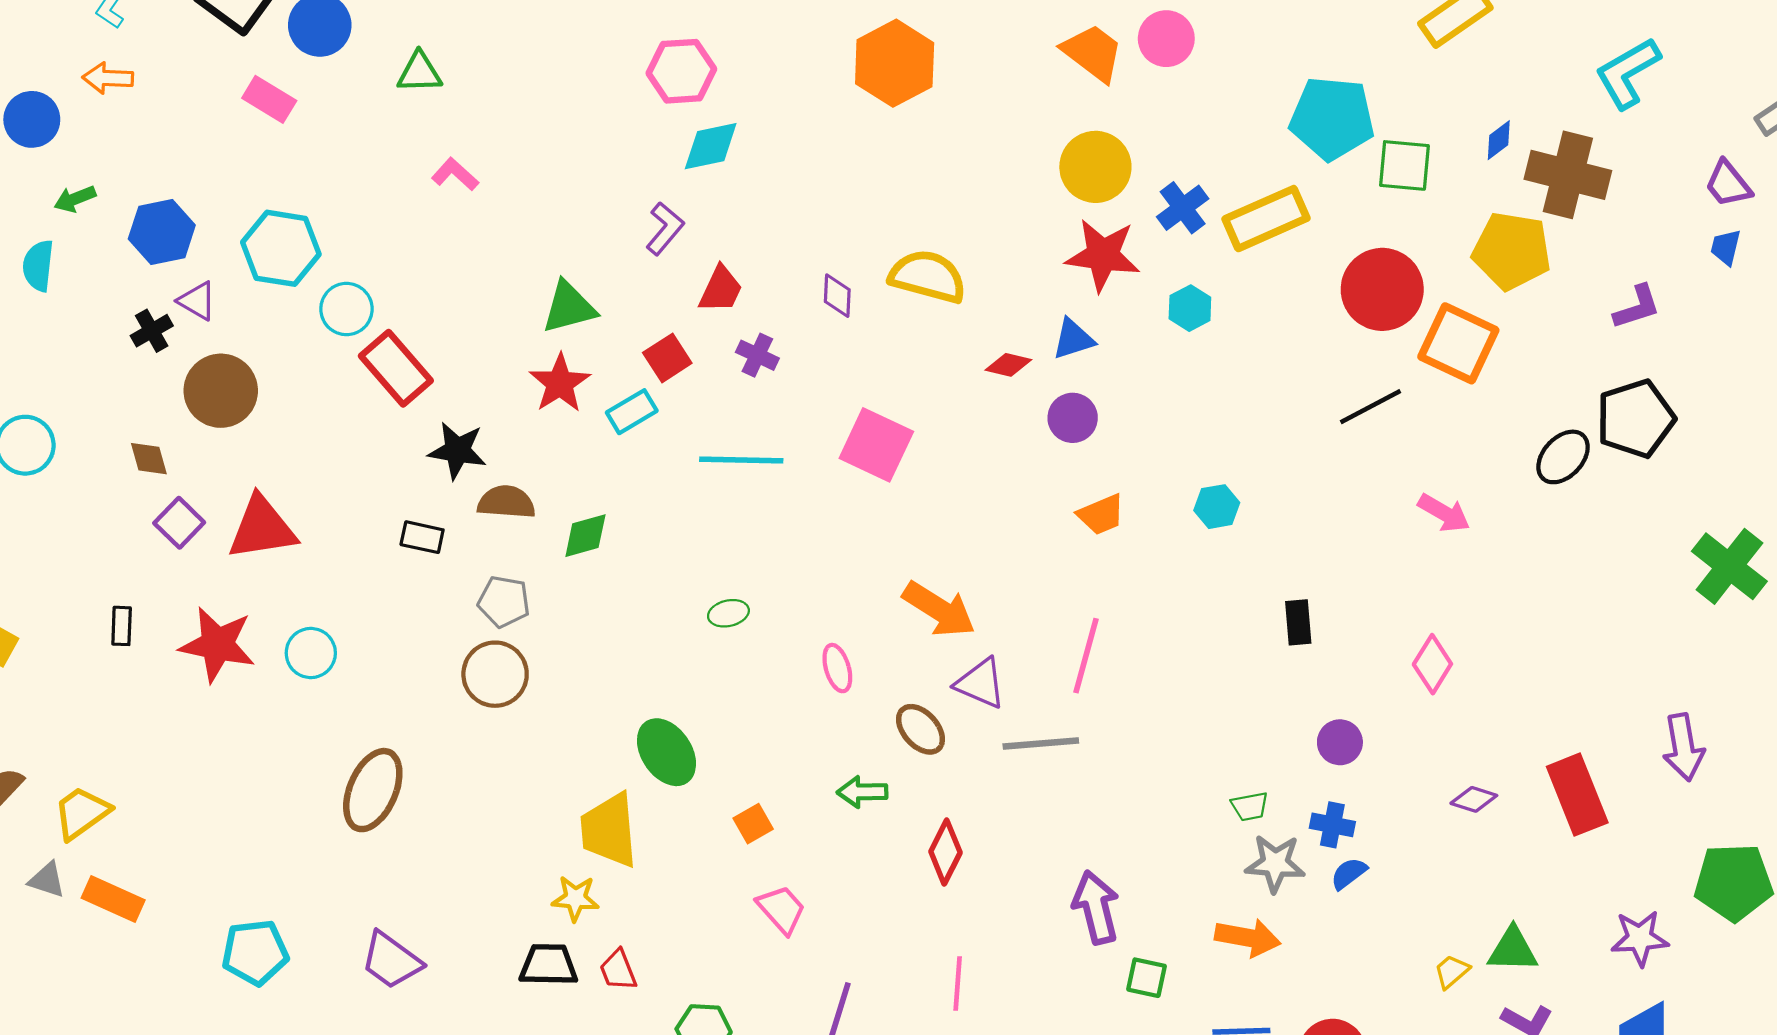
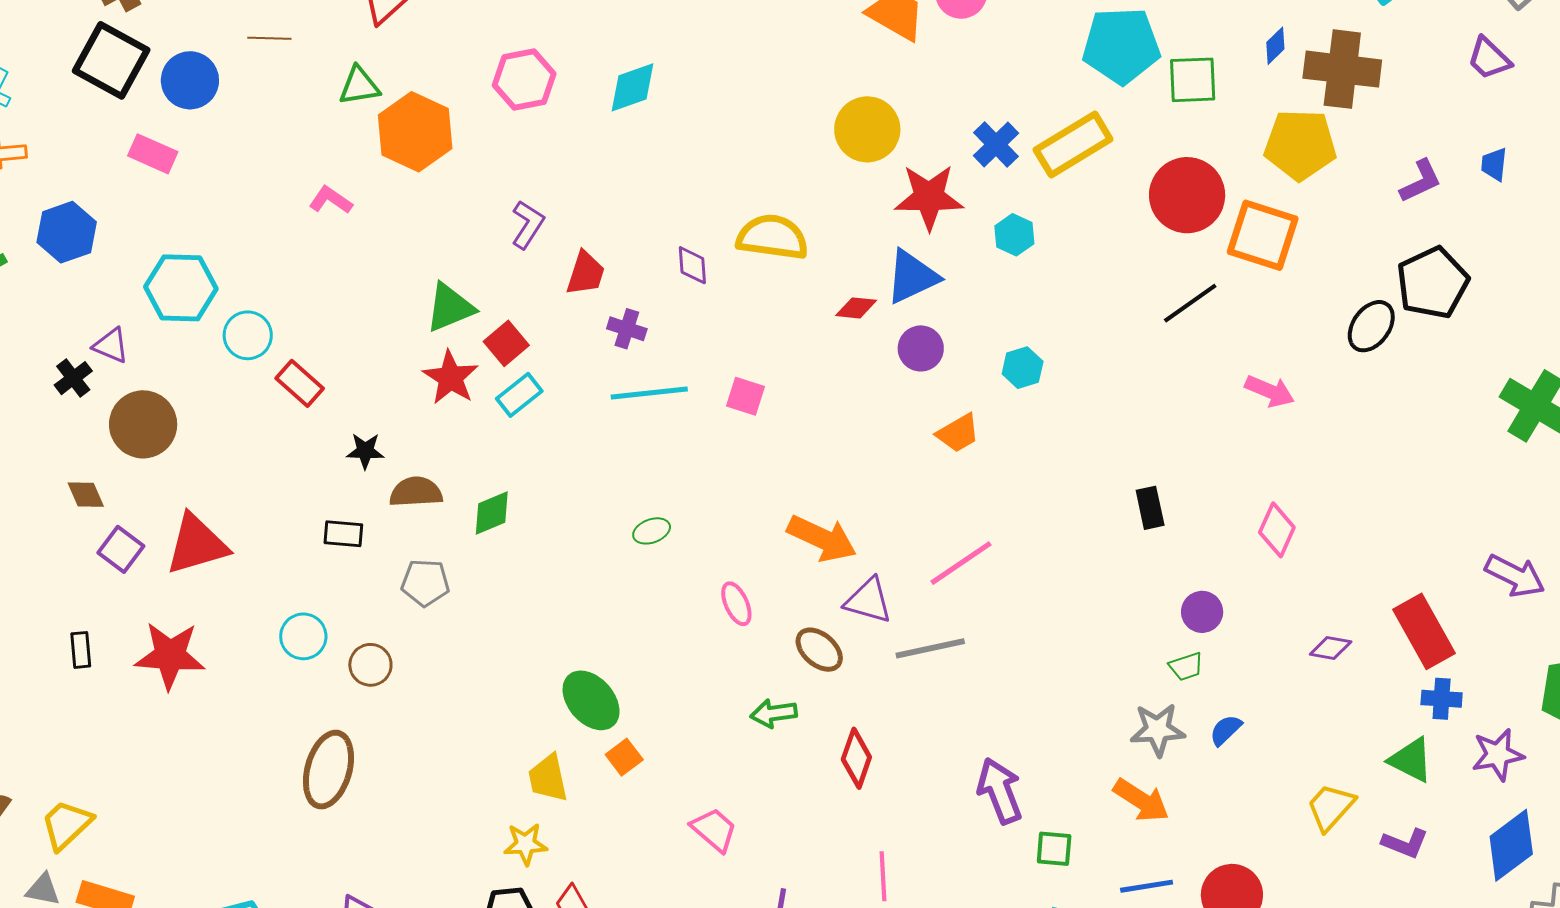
orange hexagon: (895, 63) -> (415, 132), moved
green triangle: (419, 73) -> (359, 86), moved
cyan diamond: (711, 146) -> (633, 87), moved
yellow circle: (1095, 167) -> (867, 129), moved
blue hexagon: (162, 232) -> (67, 232), moved
blue trapezoid: (1726, 247) -> (1494, 164), moved
blue triangle: (1073, 339) -> (912, 277), size x1.4
red square: (667, 358) -> (506, 343), moved
red rectangle: (396, 368) -> (300, 383), size x0.7
pink square: (876, 445) -> (745, 396), size x0.6
black star: (457, 451) -> (365, 451), size x0.7
cyan line: (741, 460) -> (649, 393), moved
cyan hexagon: (1217, 507) -> (1023, 368), moved
green ellipse: (728, 613) -> (652, 531), moved
cyan circle: (311, 653) -> (303, 636), moved
pink line: (1086, 656) -> (961, 563), turned 48
brown circle: (495, 674) -> (370, 665), moved, size x0.7
purple arrow: (1683, 747) -> (1515, 576), turned -46
green trapezoid: (1250, 806) -> (1186, 667), moved
orange square: (753, 824) -> (624, 757), moved
blue cross: (1332, 825) -> (1442, 699), moved
yellow trapezoid: (609, 830) -> (548, 778), size x0.7
orange arrow: (1248, 938) -> (1141, 800), turned 30
green triangle: (1513, 950) -> (1411, 760), moved, turned 33
yellow trapezoid: (1452, 972) -> (1331, 807), size x1.5

